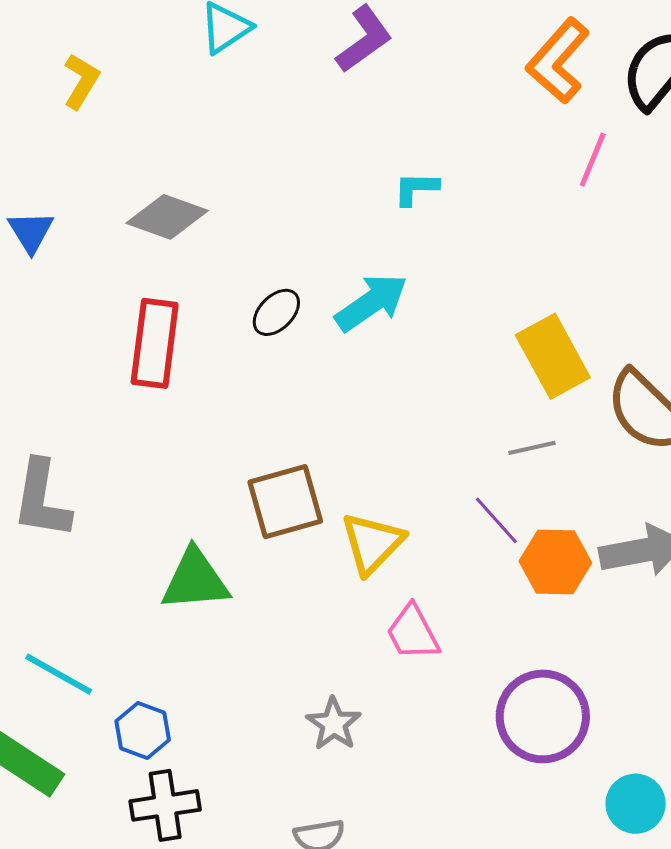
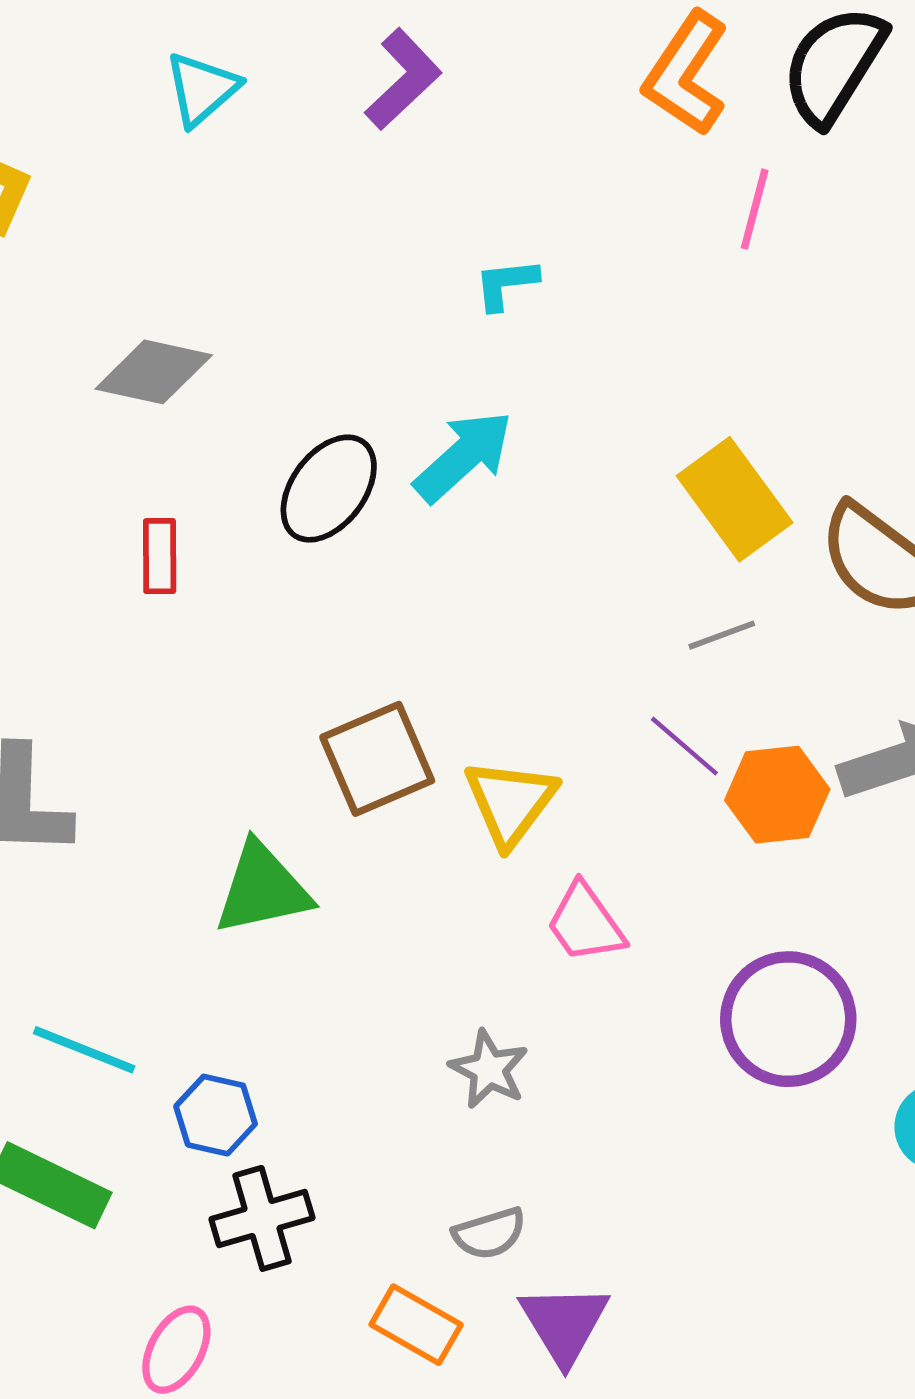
black ellipse: (276, 312) -> (329, 489), size x1.5
red rectangle: (155, 343) -> (160, 556), size x0.6

